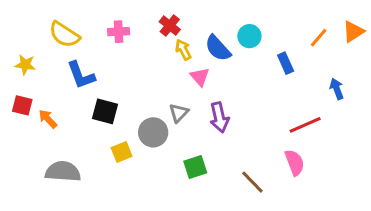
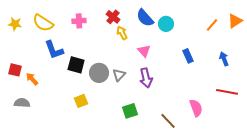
blue semicircle: (218, 48) -> (145, 18), moved
blue rectangle: (286, 63) -> (188, 56), moved
yellow star: (25, 65) -> (15, 24), moved
pink triangle: (200, 77) -> (144, 51), moved
black square: (105, 111) -> (76, 65), moved
red line: (305, 125) -> (227, 92), moved, turned 35
gray circle: (153, 132) -> (99, 73), moved
gray semicircle: (63, 172) -> (22, 103), moved, size x0.7

